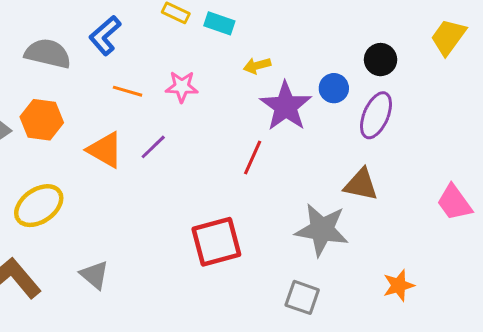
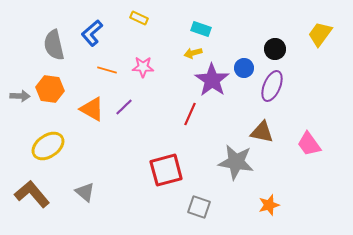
cyan rectangle: (219, 23) -> (201, 29), moved
gray semicircle: (48, 54) -> (54, 45), turned -116
pink trapezoid: (454, 203) -> (309, 144), moved
orange star: (399, 285) -> (269, 205), moved
gray square: (302, 297) -> (199, 207), moved

